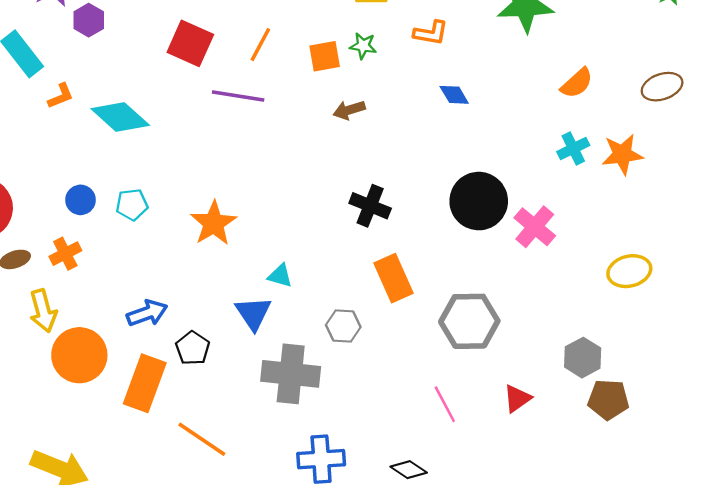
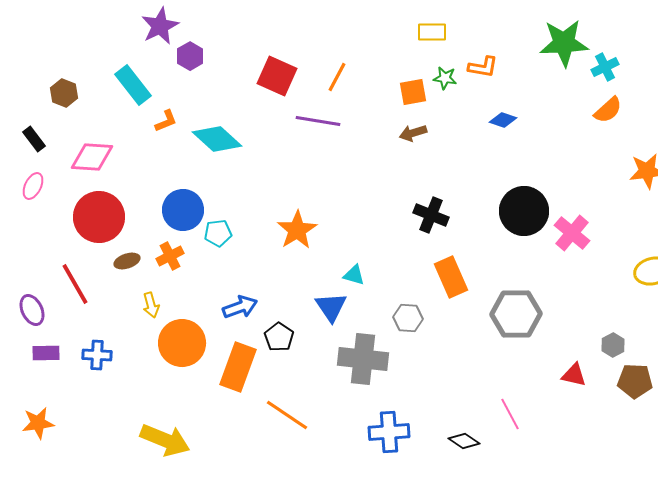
green star: (363, 46) -> (445, 78), moved
orange square: (325, 56) -> (413, 92), moved
blue diamond: (454, 95) -> (503, 120), turned -40
cyan cross: (573, 149) -> (605, 67), moved
blue circle: (81, 200) -> (183, 210), size x1.6
cyan pentagon: (132, 205) -> (218, 233), moved
yellow arrow: (43, 311) -> (151, 305), size x0.7
gray hexagon: (583, 358) -> (613, 345), size x0.7
red triangle: (517, 398) -> (574, 375), moved, turned 48
pink line: (445, 404) -> (510, 414), moved

